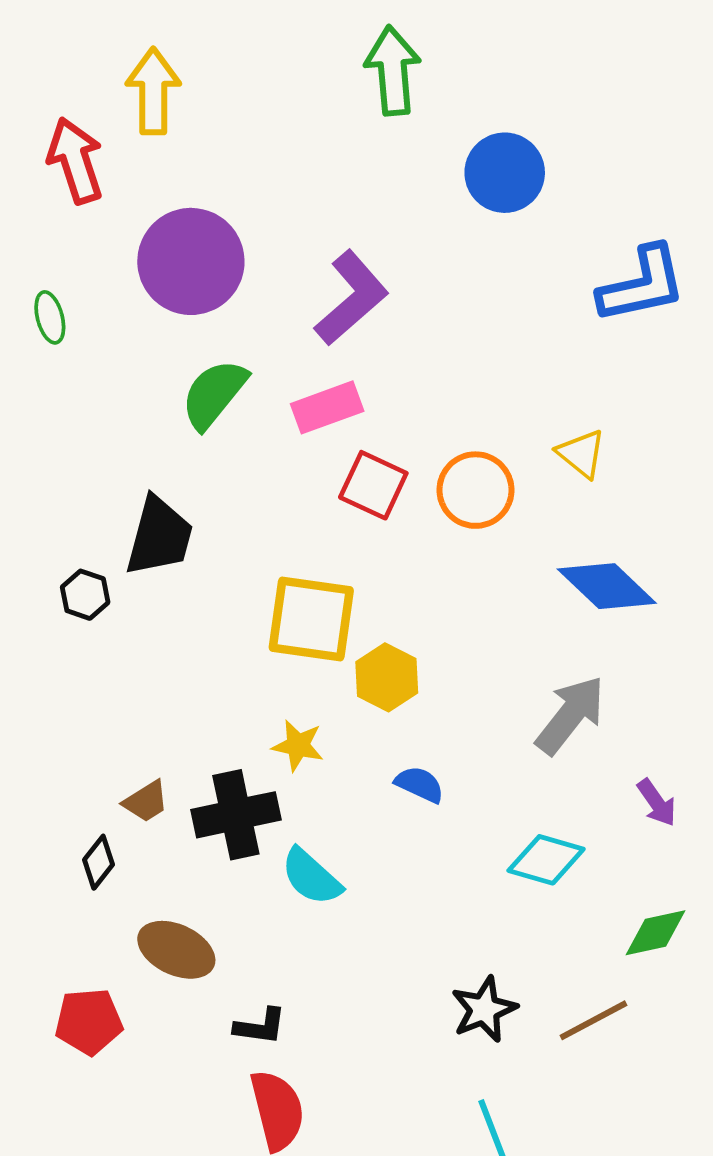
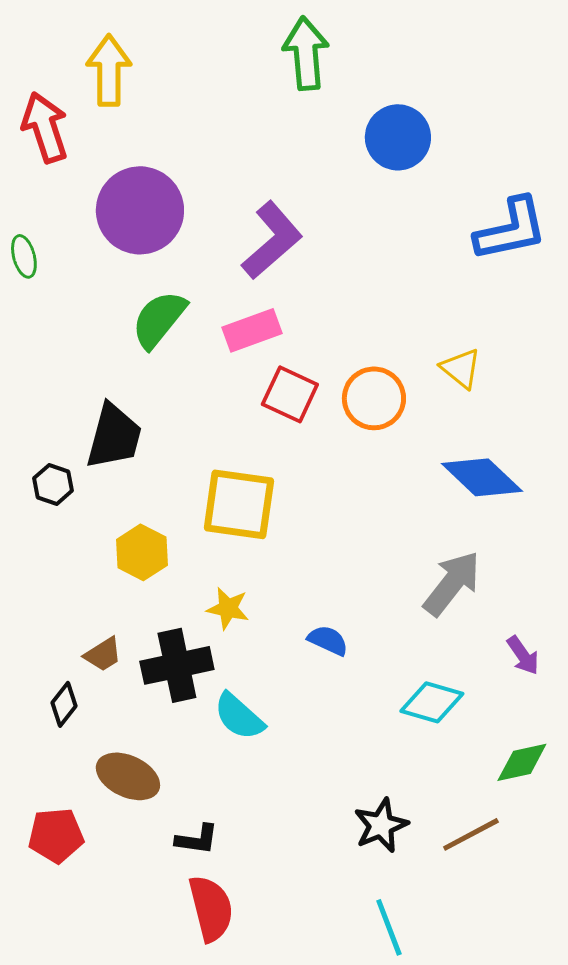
yellow hexagon: (387, 677) -> (142, 552), moved

